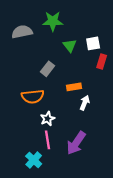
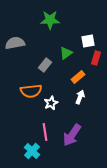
gray semicircle: (22, 32) -> (15, 43), moved
green triangle: (70, 46) -> (66, 53), moved, turned 32
orange rectangle: (74, 87) -> (78, 77), moved, turned -32
white star: (47, 119) -> (51, 103), moved

